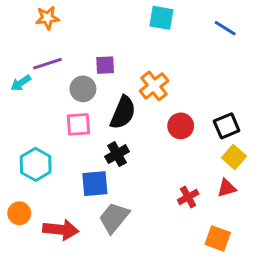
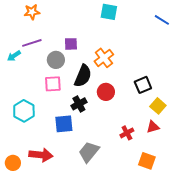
blue line: (225, 28) -> (162, 20), moved
red circle: (181, 126) -> (106, 92), moved
black square: (227, 126) -> (143, 85), moved
orange circle: (19, 213) -> (13, 163), moved
gray trapezoid: (114, 218) -> (89, 152), moved

